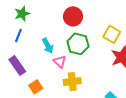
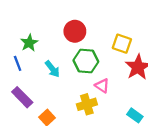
green star: (22, 14) -> (29, 43), moved
blue line: (18, 36) -> (18, 63), turned -32
pink triangle: (60, 62) -> (102, 86), moved

